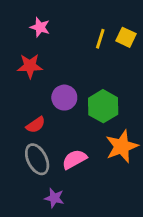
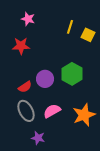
yellow square: (126, 37) -> (88, 35), moved
purple circle: (64, 98) -> (45, 79), moved
orange star: (122, 146) -> (84, 115), moved

